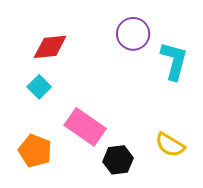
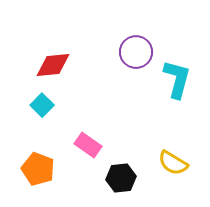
pink rectangle: (85, 127) -> (88, 145), size x0.7

